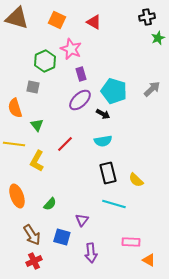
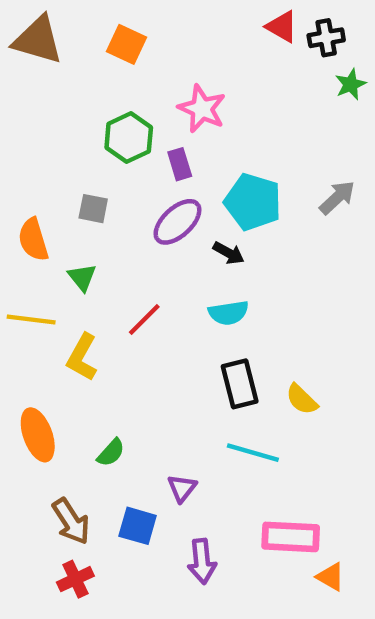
red triangle: (94, 22) -> (282, 27), moved
pink star: (71, 49) -> (202, 109), moved
green hexagon: (45, 61) -> (129, 138), moved
gray square: (33, 87) -> (93, 209), moved
pink rectangle: (131, 242) -> (291, 537), size x1.4

